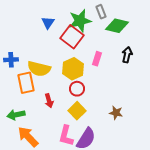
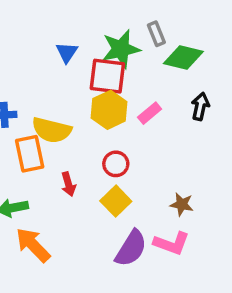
red square: (72, 37) -> (107, 76), turned -30
pink rectangle: (97, 59) -> (150, 113), turned 32
yellow hexagon: (73, 69) -> (109, 110), moved
pink L-shape: (66, 136) -> (172, 243), moved, turned -85

